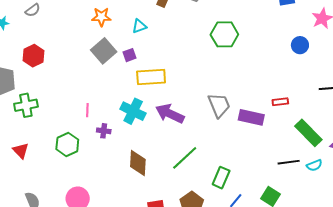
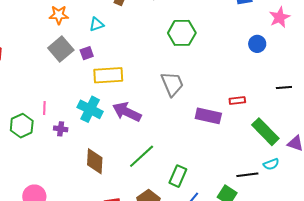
gray trapezoid: (219, 105) -> (172, 84), moved
green hexagon: (67, 144) -> (22, 126), moved
black line: (289, 162) -> (247, 175), moved

